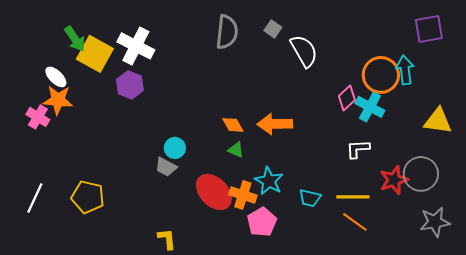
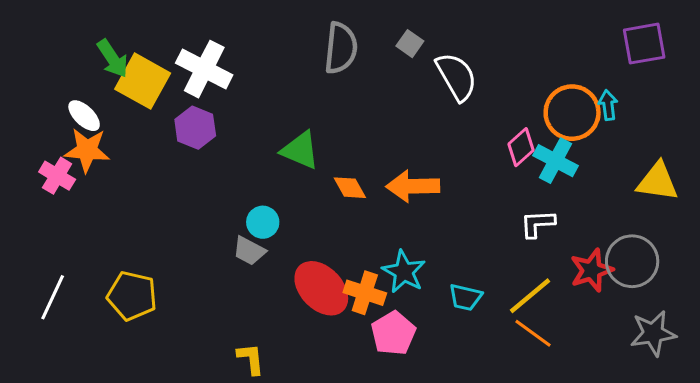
cyan arrow: (405, 70) -> (608, 105), size x0.7
green triangle: (236, 150) -> (300, 150), moved, size x1.6
yellow line: (353, 197) -> (530, 296), turned -40

